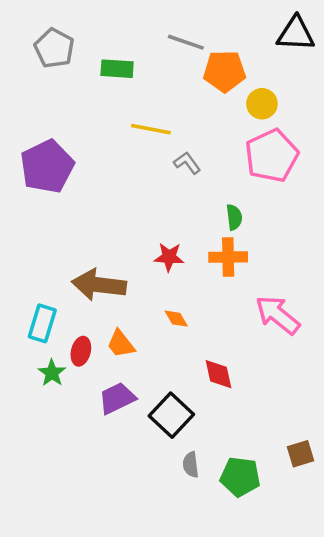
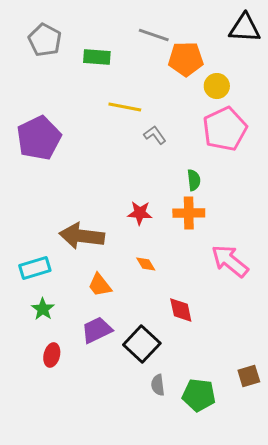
cyan rectangle: (42, 323) -> (35, 268), turned 56
red ellipse: (81, 351) -> (52, 355), moved

